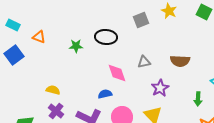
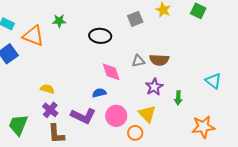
orange triangle: (39, 37) -> (33, 36), size x1.6
green star: (76, 46) -> (59, 21), moved
brown semicircle: (180, 61) -> (159, 60), moved
green arrow: (198, 99) -> (178, 98), moved

